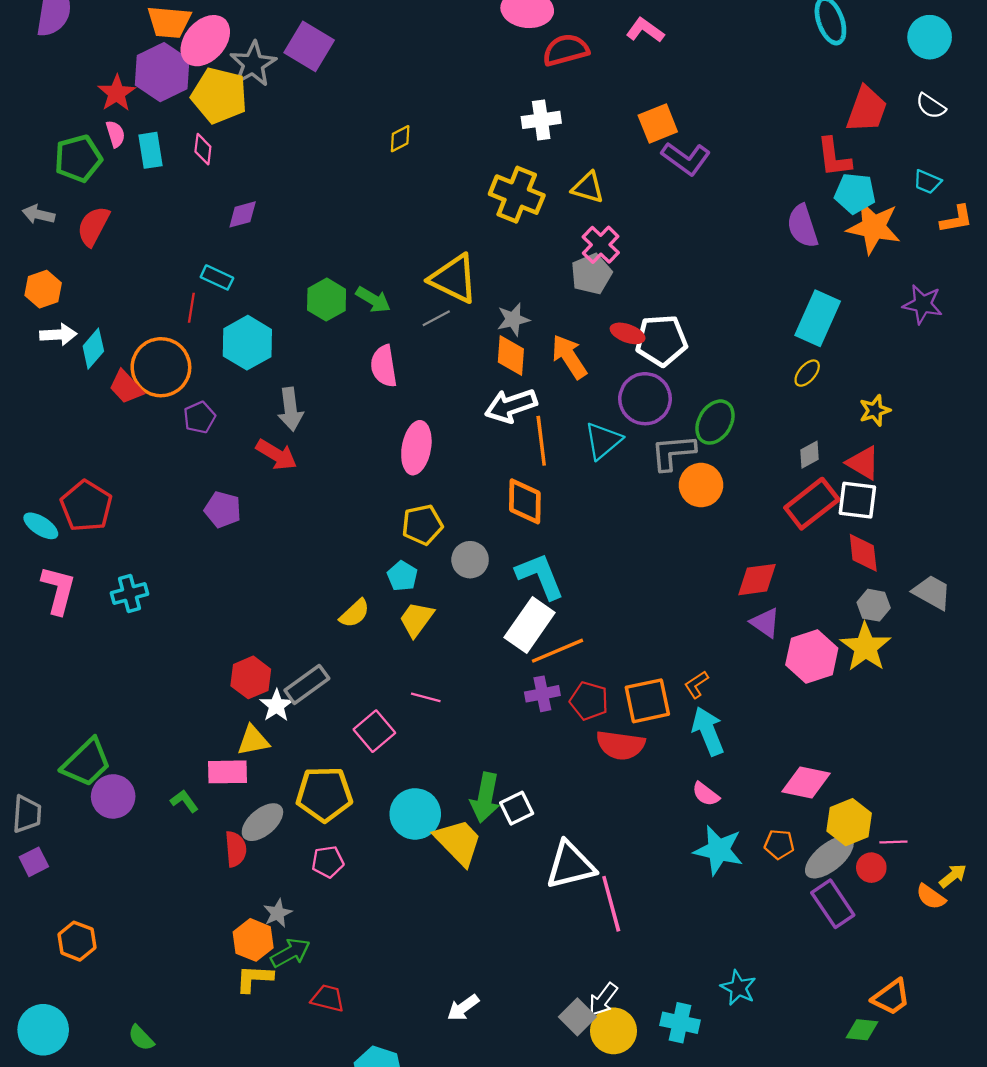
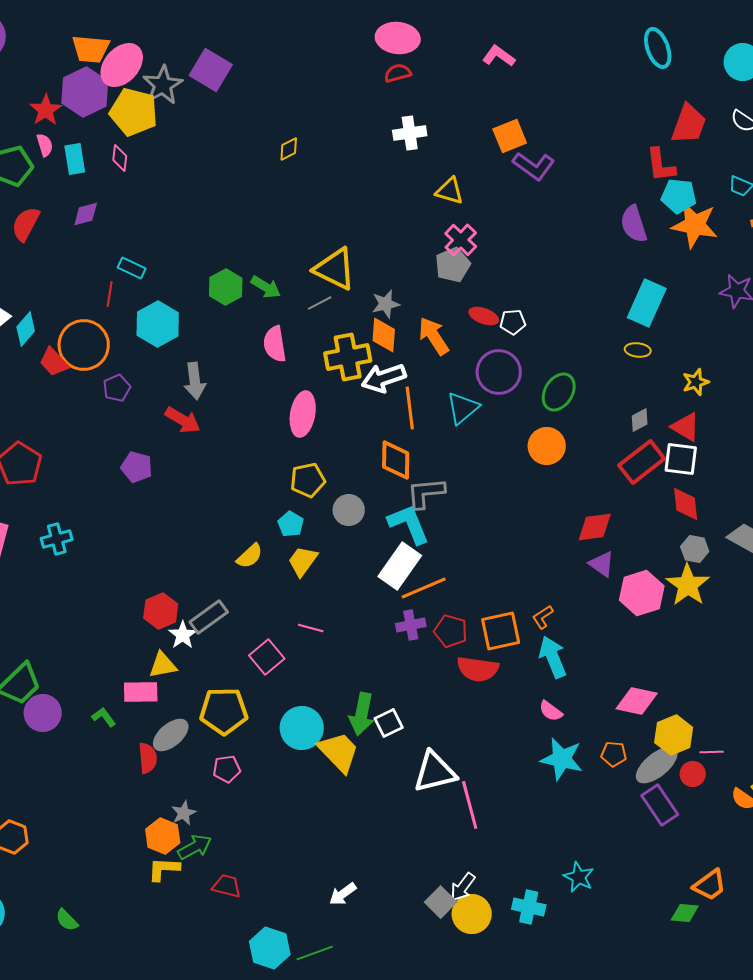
red semicircle: (566, 50) -> (398, 73), moved, size x0.7
yellow cross: (517, 195) -> (348, 357), moved, turned -33
purple diamond: (243, 214) -> (86, 214), moved
white pentagon: (661, 340) -> (513, 322), size x0.6
yellow ellipse: (807, 373) -> (638, 350), turned 55
gray L-shape: (673, 452) -> (426, 493), moved

